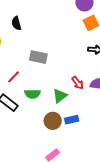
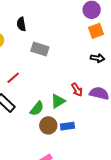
gray rectangle: (38, 57) -> (40, 49), moved
green semicircle: (33, 94) -> (37, 109), moved, turned -56

